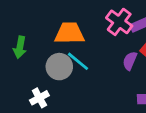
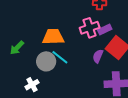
pink cross: (119, 22) -> (90, 28), turned 36
green arrow: (20, 47) -> (17, 48), turned 35

